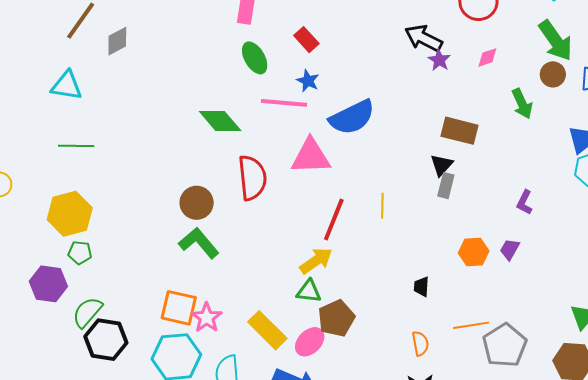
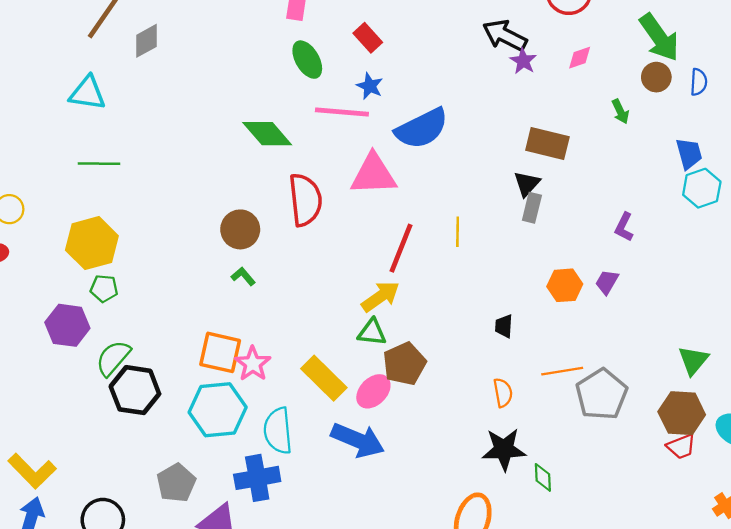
green arrow: (522, 104) -> (620, 111), size x0.7
green L-shape: (199, 243) -> (243, 276), size x0.5

